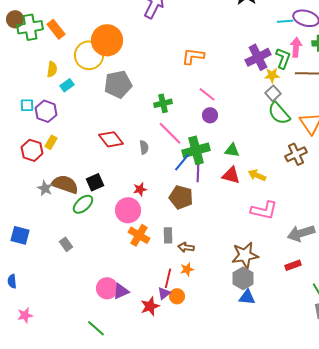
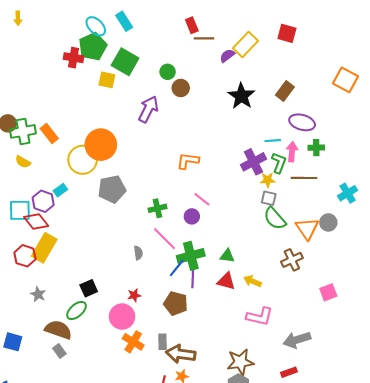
cyan line: (285, 21) -> (273, 141), moved
yellow semicircle: (52, 69) -> (23, 162), moved, turned 112
gray square: (273, 93) -> (269, 198), turned -35
cyan square: (27, 105) -> (20, 210), size x1.6
purple hexagon: (46, 111) -> (43, 201), moved
purple circle: (210, 115) -> (192, 216), moved
red diamond: (111, 139) -> (36, 221), moved
yellow rectangle: (51, 142) -> (44, 248), size x2.0
brown semicircle: (65, 184) -> (58, 330), moved
brown arrow: (186, 247) -> (181, 354), size x1.8

